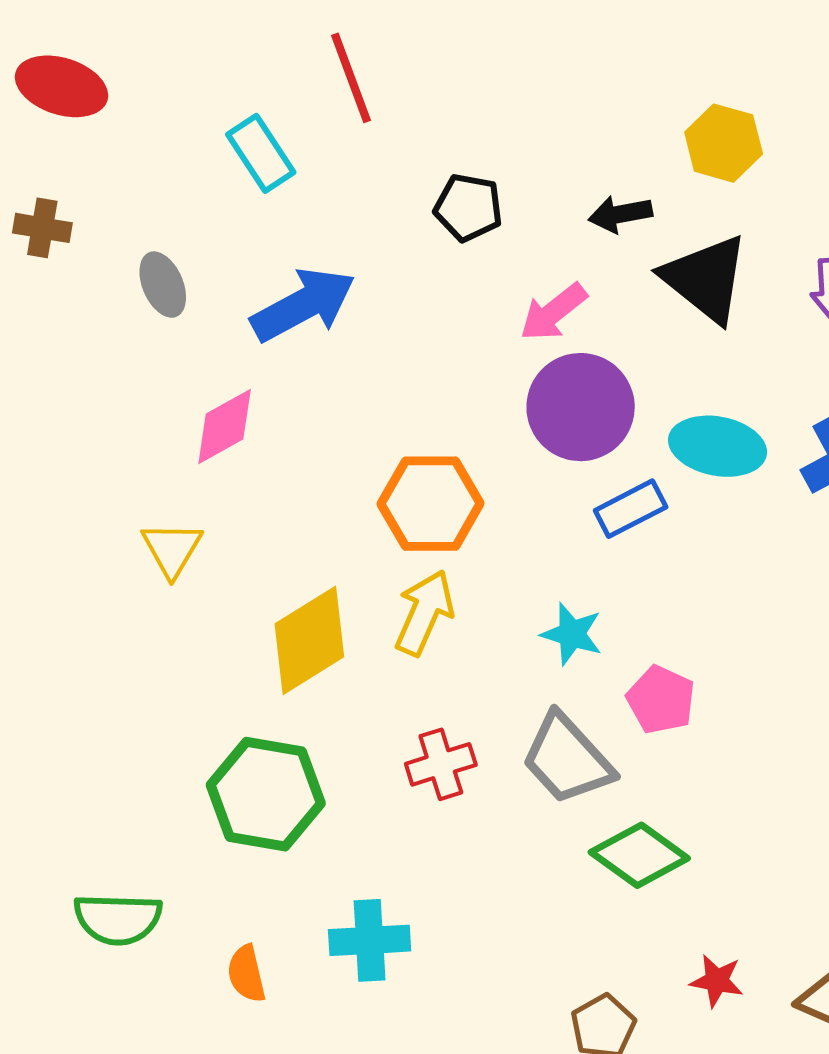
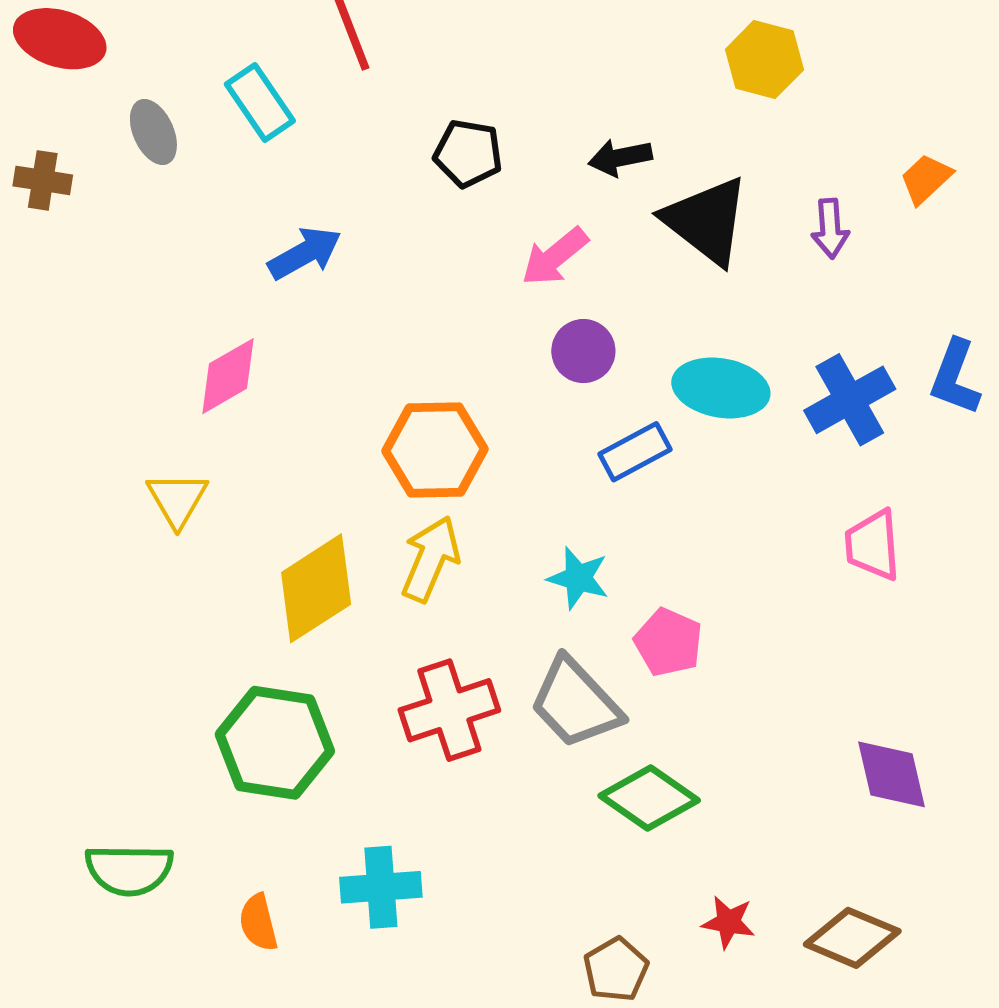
yellow hexagon: (724, 143) -> (764, 60), moved
gray ellipse: (163, 285) -> (153, 132), moved
blue arrow: (303, 305) -> (305, 253), size x0.7
purple circle: (581, 407) -> (583, 351), size x0.6
red cross: (441, 764) -> (449, 710), size x1.4

